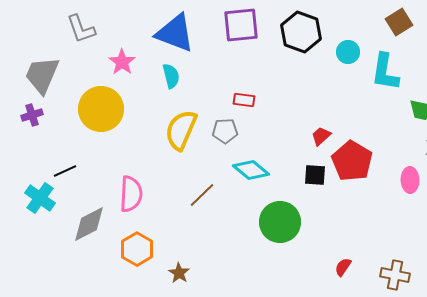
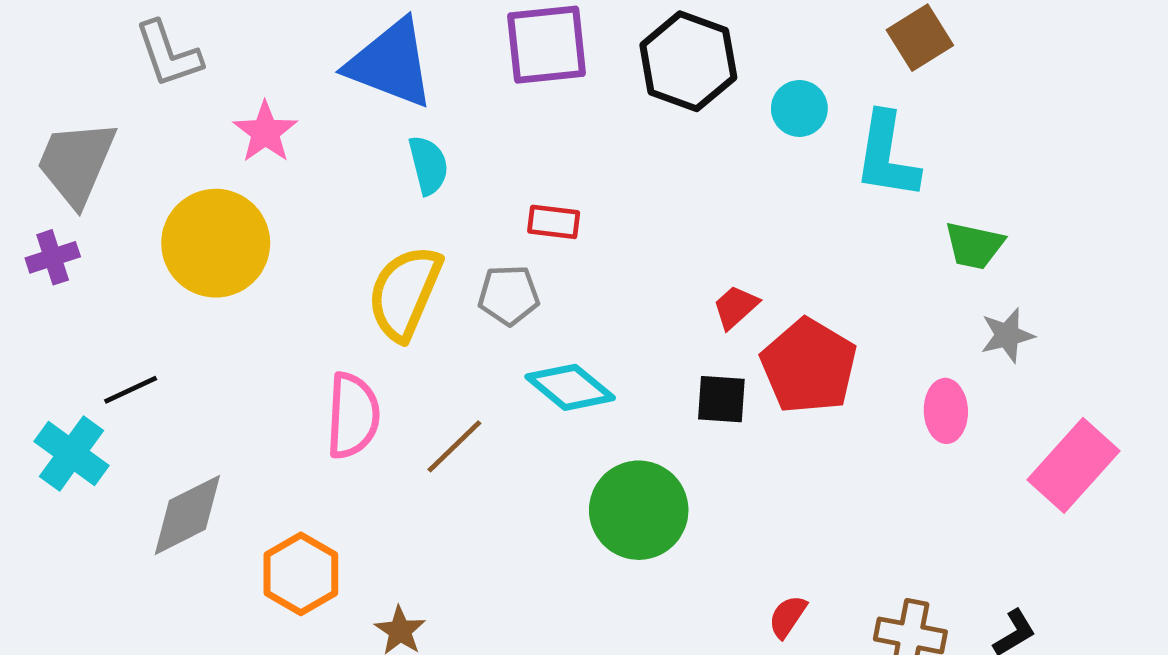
cyan semicircle: (171, 76) -> (428, 165), moved
pink semicircle: (131, 194) -> (353, 416), moved

